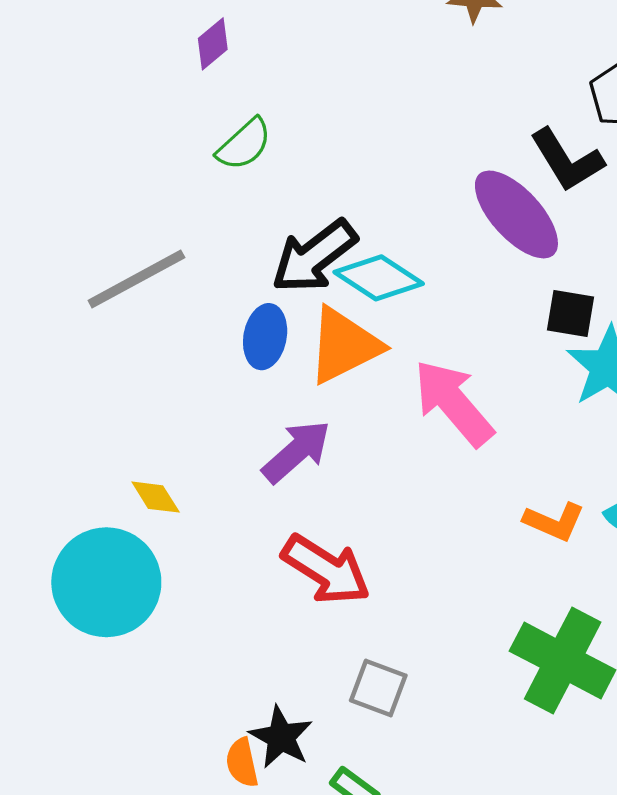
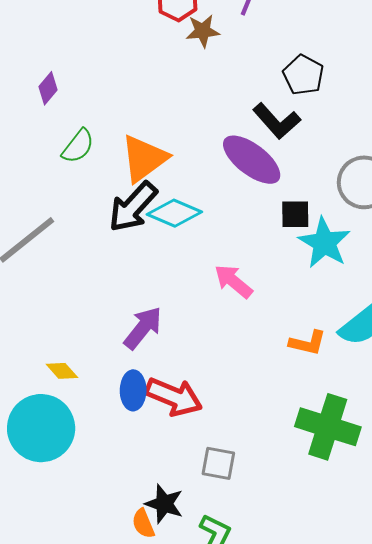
blue ellipse: (265, 337) -> (133, 390), moved
orange triangle: (344, 345) -> (144, 158), moved
pink arrow: (453, 403) -> (233, 281), size x0.7

